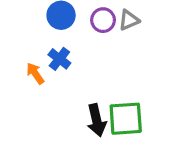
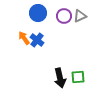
orange arrow: (35, 73) -> (24, 38), moved
green square: (126, 119) -> (78, 77), size x0.6

